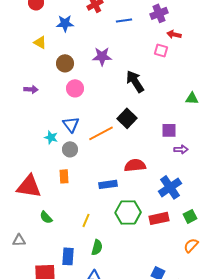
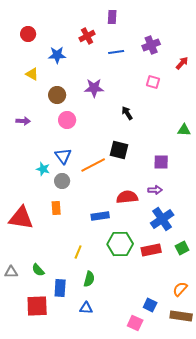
red arrow: (174, 34) -> (182, 63), moved, turned 120
black arrow: (135, 81) -> (127, 113), size x0.6
black square: (127, 118) -> (119, 150), turned -30
purple arrow: (181, 149) -> (155, 190), moved
green semicircle: (46, 217) -> (38, 270), moved
orange semicircle: (191, 245) -> (180, 289), moved

